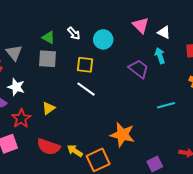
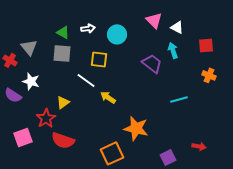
white arrow: (74, 33) -> (88, 28), turned -56
white line: (86, 89) -> (86, 80), moved
red star: (21, 118) -> (46, 118), moved
yellow arrow: (75, 151) -> (108, 97), moved

